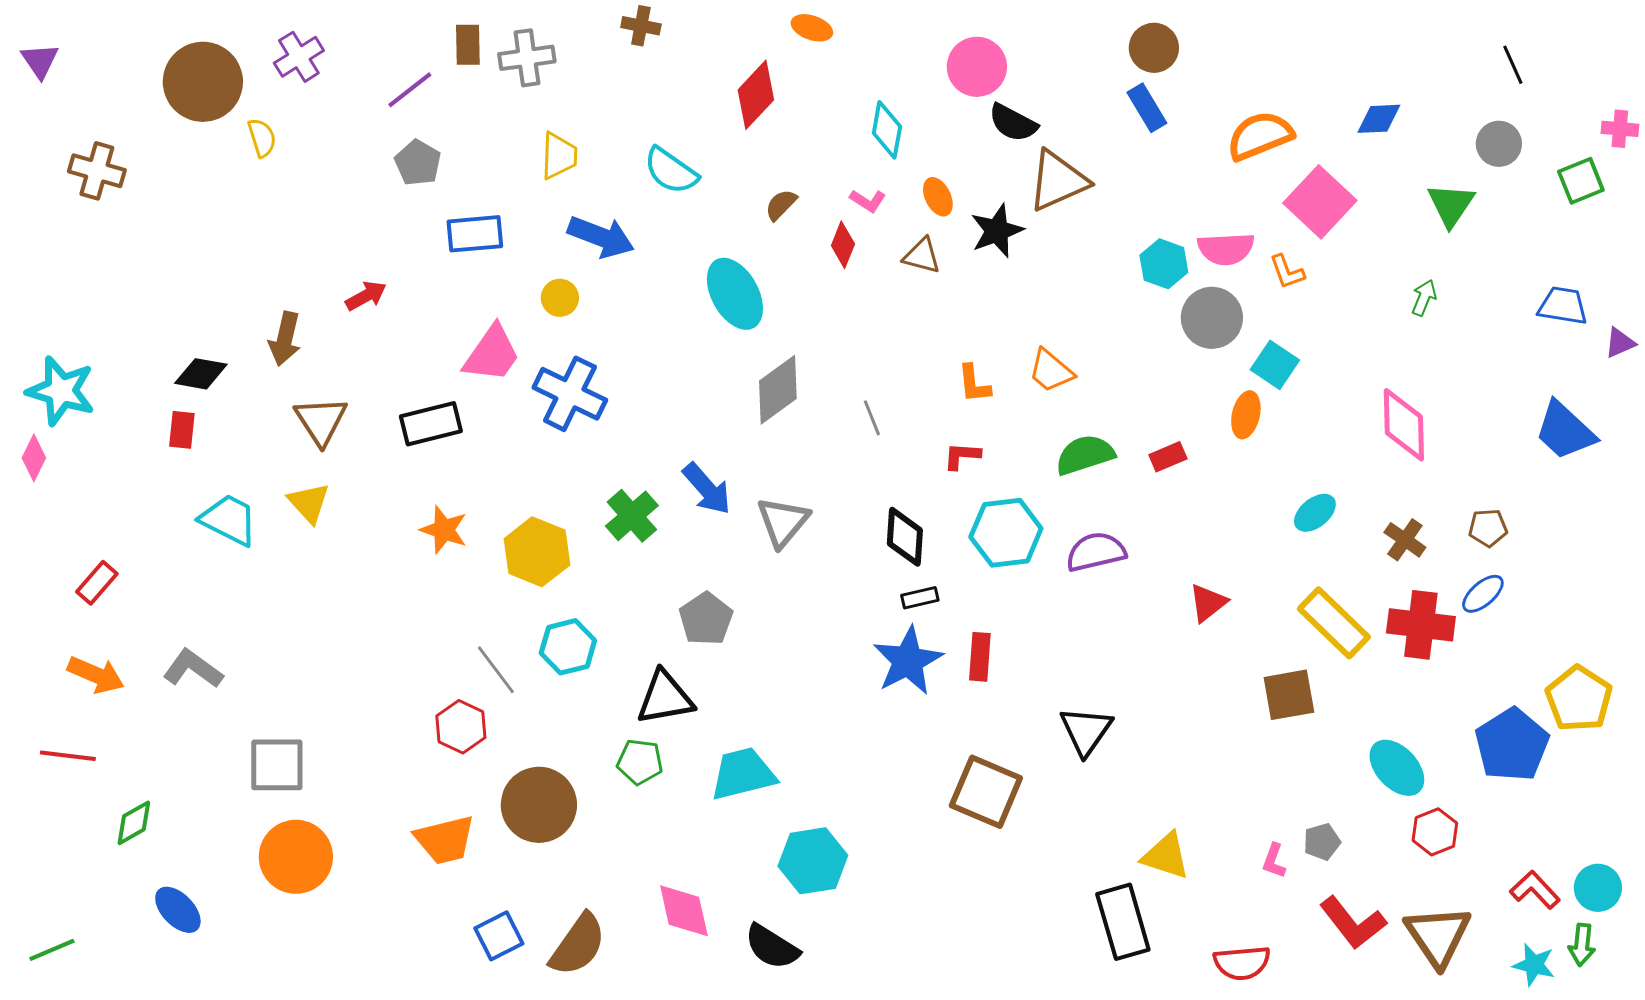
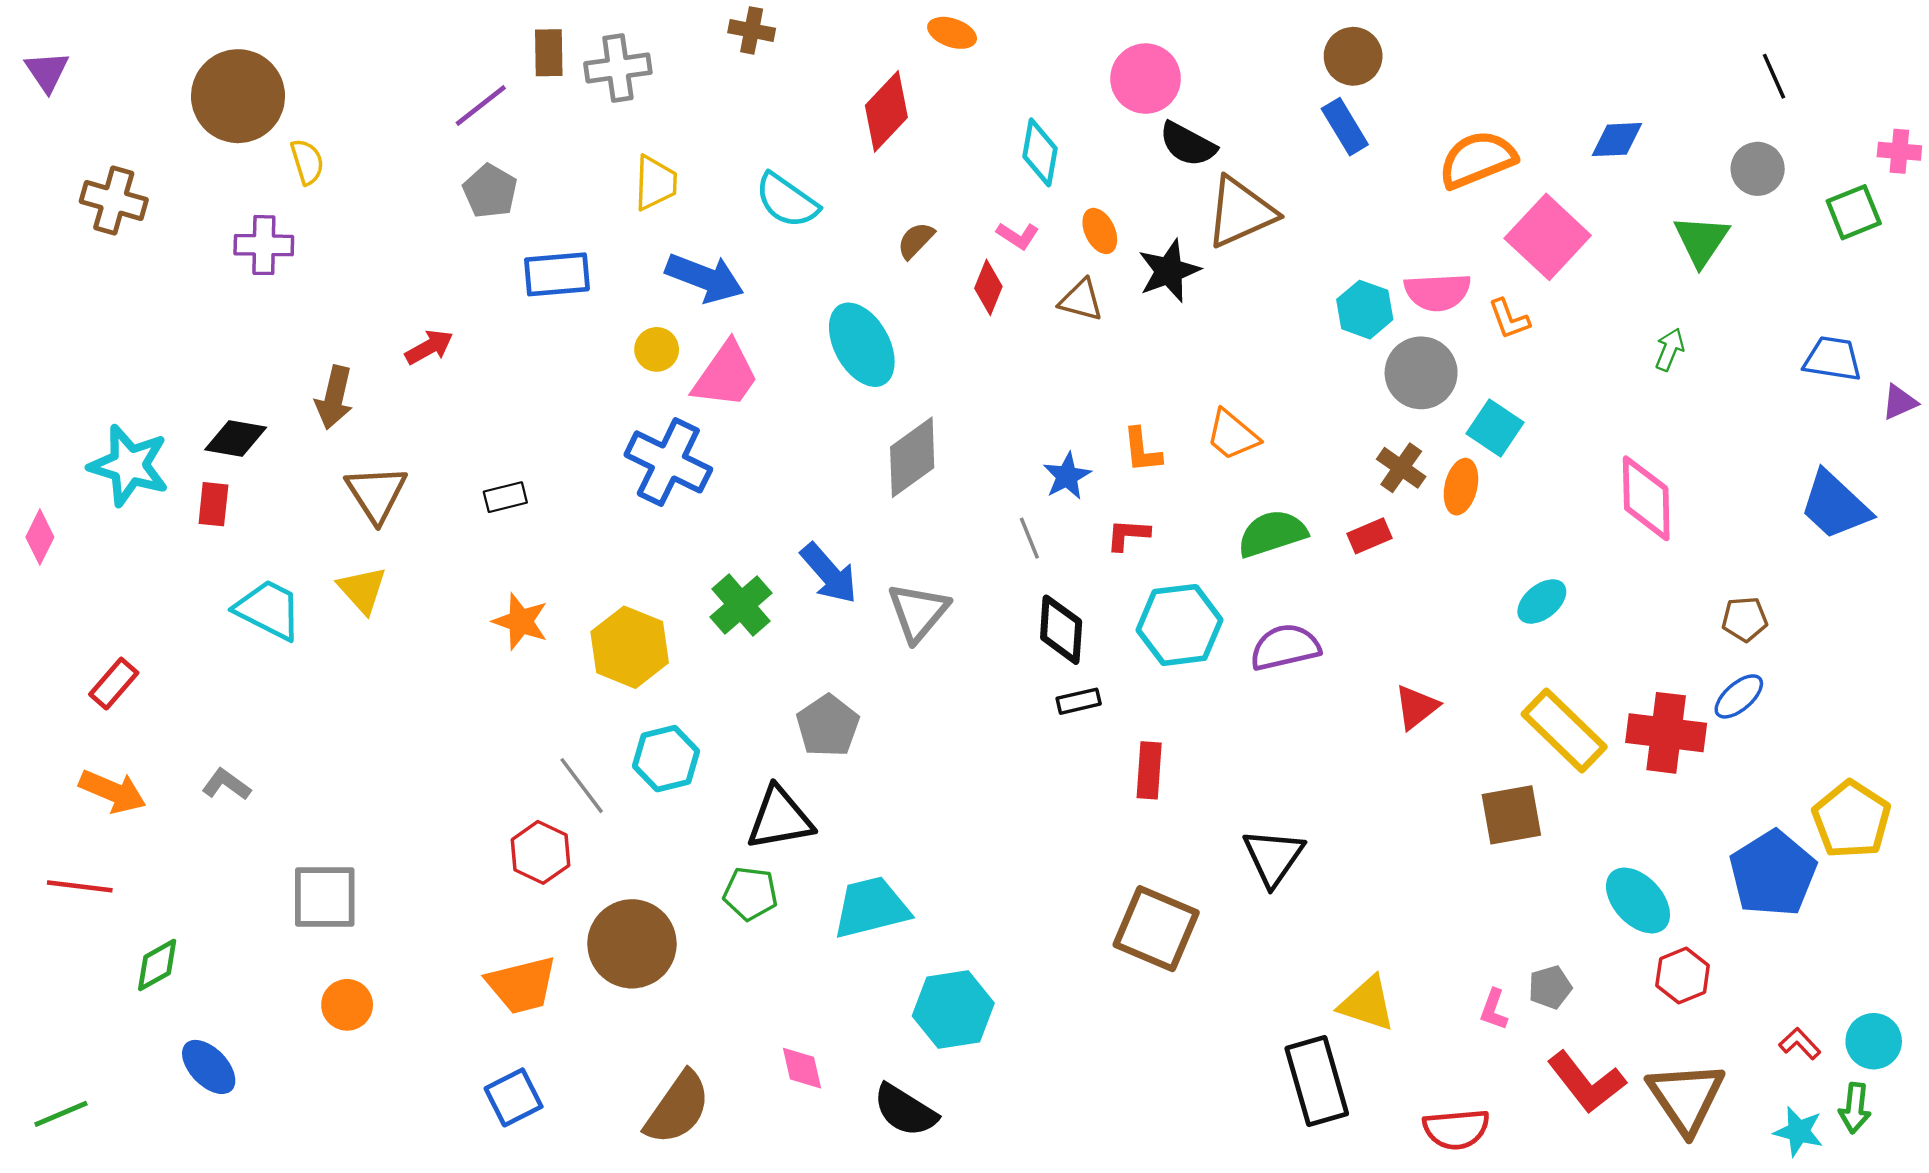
purple cross: (299, 57) -> (264, 245), moved, turned 33
pink trapezoid: (492, 354) -> (726, 375), moved
cyan star: (61, 391) -> (129, 465), moved
gray line: (872, 418) -> (1029, 538), moved
black rectangle: (431, 424) -> (505, 497), size x0.6
brown cross: (1405, 540) -> (1401, 468), moved
blue star: (908, 661) -> (1067, 476), moved, size x0.6
gray L-shape: (193, 669) -> (226, 784), size x0.7
orange circle: (296, 857) -> (347, 1005), size x0.6
red L-shape: (1535, 890) -> (1800, 1044), size x0.7
pink diamond: (684, 911) -> (802, 1068), size x0.7
blue square: (499, 936) -> (514, 1097), moved

